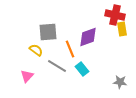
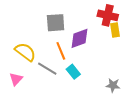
gray square: (48, 32) -> (56, 23), moved
yellow semicircle: (36, 50) -> (25, 52), size x1.5

